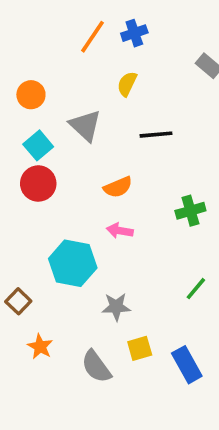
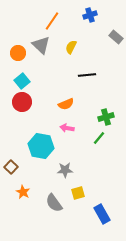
blue cross: (134, 33) -> (90, 15), moved
gray triangle: (85, 126) -> (41, 45), moved
green line: (196, 289) -> (99, 138), moved
blue rectangle: (187, 365) -> (102, 214), moved

